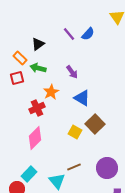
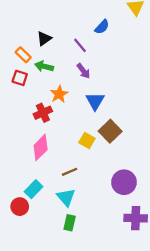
purple line: (69, 34) -> (80, 45), moved
red square: (17, 78) -> (20, 78), turned 32
blue triangle: (82, 98) -> (95, 101), turned 30
brown line: (74, 167) -> (70, 172), moved

